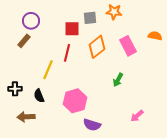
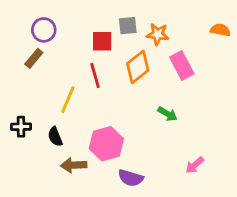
orange star: (114, 12) -> (158, 34), moved
orange semicircle: (155, 36) -> (220, 30), moved
red line: (67, 53) -> (95, 75), turned -30
green arrow: (118, 80) -> (168, 114), turned -88
brown arrow: (26, 117) -> (74, 165), moved

